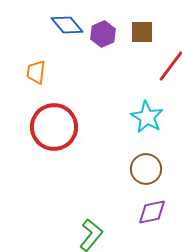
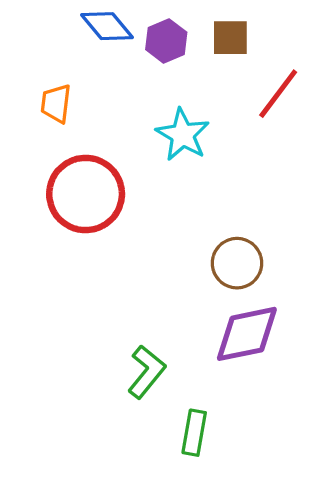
cyan star: (147, 117) -> (183, 135), moved
purple diamond: (152, 212) -> (247, 334), size x1.4

